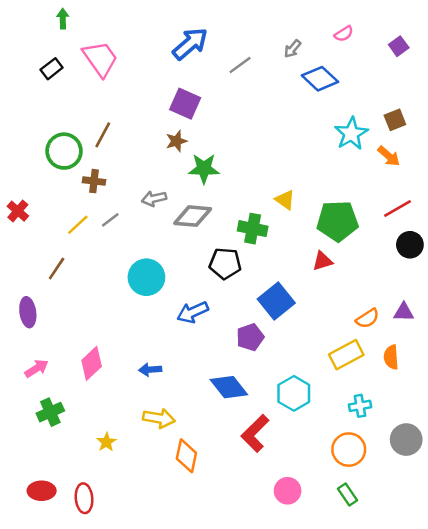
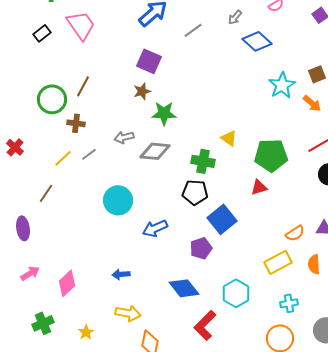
black pentagon: (225, 263) -> (195, 192), moved
pink diamond: (92, 363) -> (67, 283), moved
green cross: (50, 412) -> (43, 323), moved

